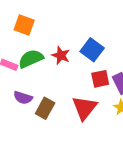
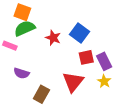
green semicircle: (31, 59) -> (25, 28), moved
brown rectangle: (45, 108) -> (41, 94), moved

